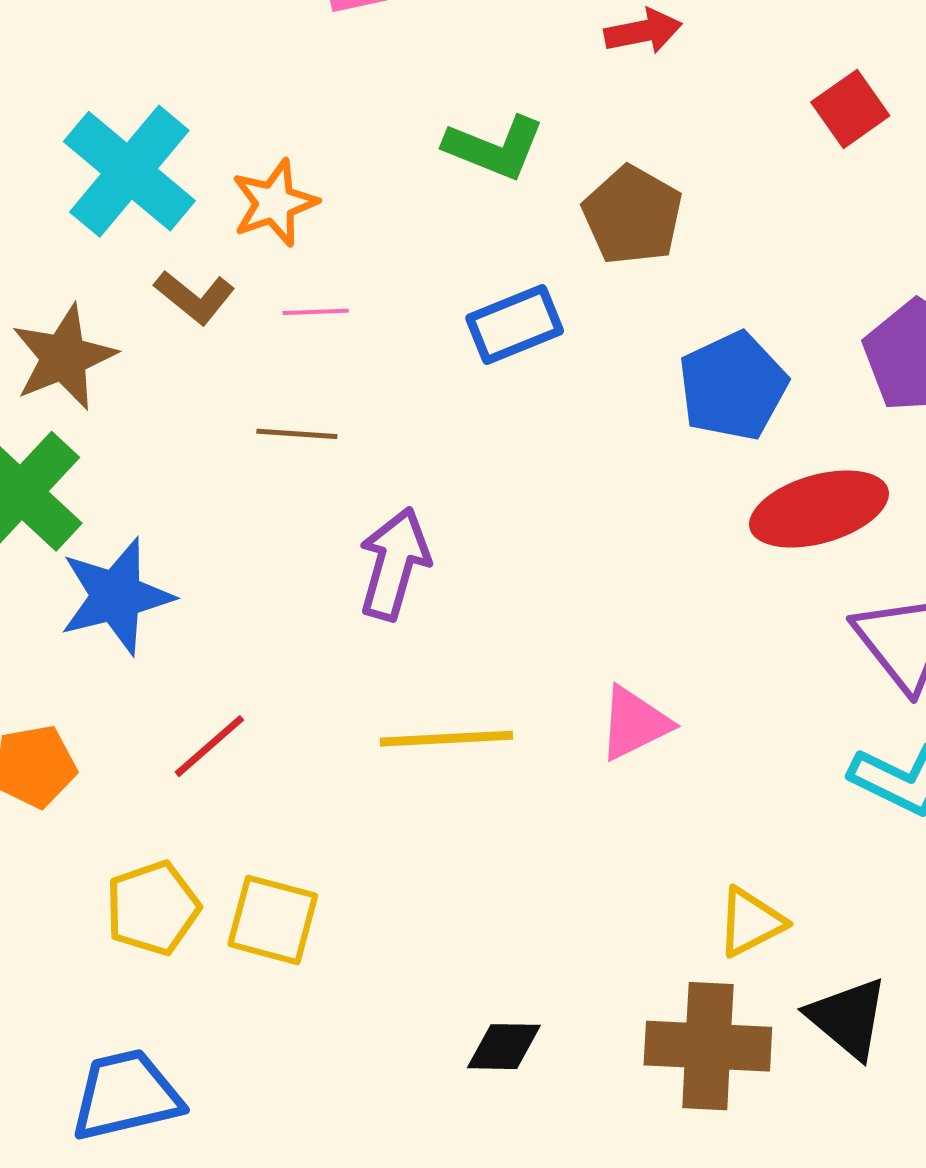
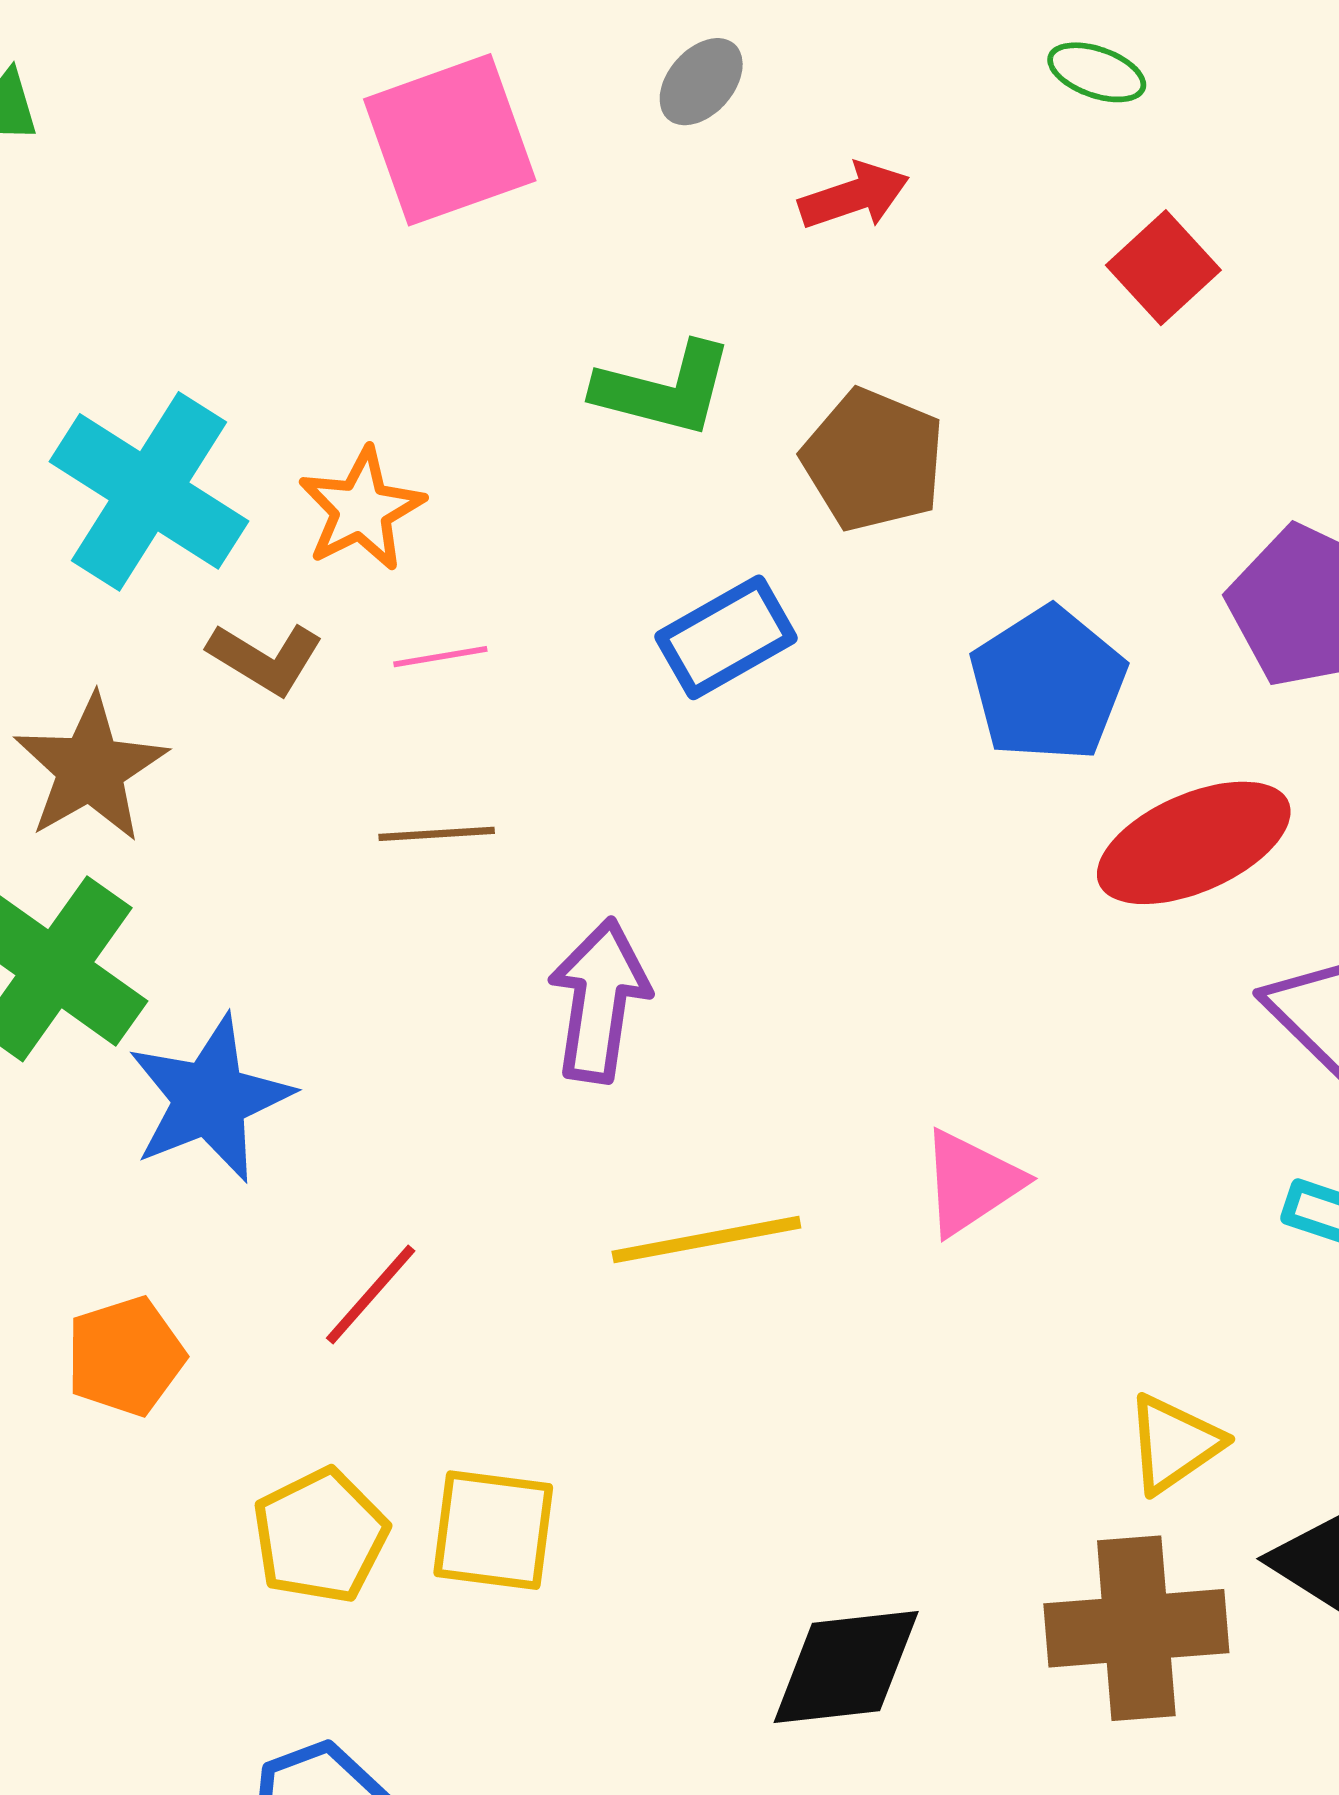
black diamond: (504, 1047) -> (846, 1667), size x1.5

